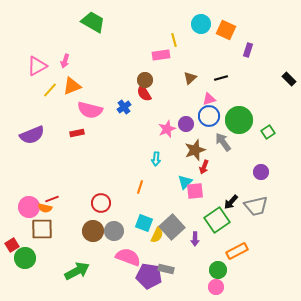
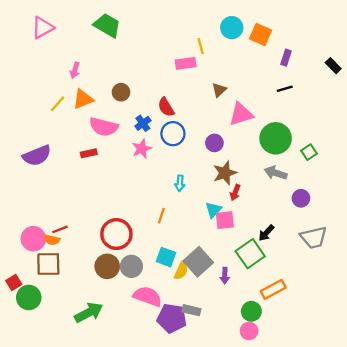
pink triangle: (37, 66) -> (43, 28), moved
black line: (221, 78) -> (285, 89), moved
black rectangle: (289, 79) -> (333, 66), moved
brown circle: (145, 80) -> (121, 92), moved
pink triangle: (209, 99) -> (241, 114), size x1.6
blue circle: (209, 116) -> (173, 134), moved
pink star: (167, 129) -> (142, 149), moved
gray arrow: (223, 142) -> (276, 173), moved, turned -36
red circle: (101, 203) -> (116, 234), size x1.4
gray trapezoid: (256, 206) -> (314, 238), moved

